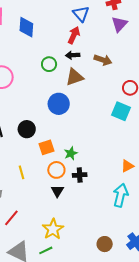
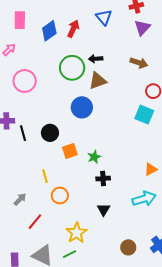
blue diamond: (26, 27) -> (49, 31), turned 50
red arrow: (74, 35) -> (73, 29), moved
brown arrow: (103, 60) -> (139, 63), moved
green circle: (49, 64) -> (72, 68), size x1.6
orange circle: (56, 170) -> (60, 195), moved
black triangle: (57, 191) -> (104, 210), moved
cyan arrow: (121, 195) -> (144, 199), turned 60

